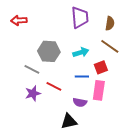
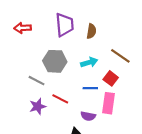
purple trapezoid: (80, 17) -> (64, 25), moved
brown semicircle: (110, 23) -> (91, 31), moved
red square: (101, 67) -> (111, 78), turned -32

